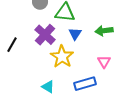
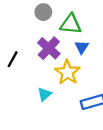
cyan triangle: (48, 87) -> (44, 94), moved, turned 48

